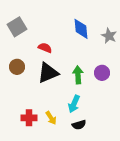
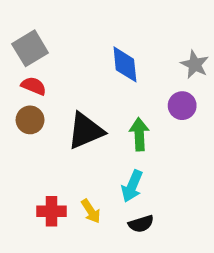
blue diamond: (81, 29) -> (125, 64), moved
red semicircle: (45, 48) -> (34, 86), moved
purple circle: (102, 73) -> (182, 106), moved

